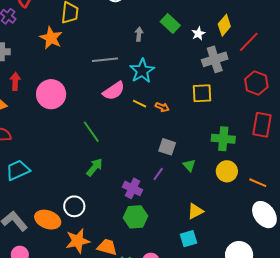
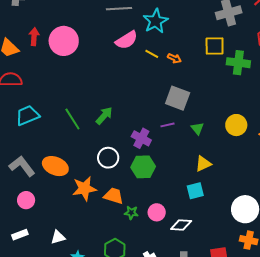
red arrow: (15, 81) -> (34, 37), moved
green line: (91, 132) -> (72, 119), moved
green cross: (223, 139) -> (238, 63), moved
gray square: (167, 147) -> (178, 98), size x1.4
green triangle: (189, 165) -> (197, 128), moved
purple line: (158, 174) -> (168, 125), turned 40
white circle: (74, 206) -> (108, 158), moved

